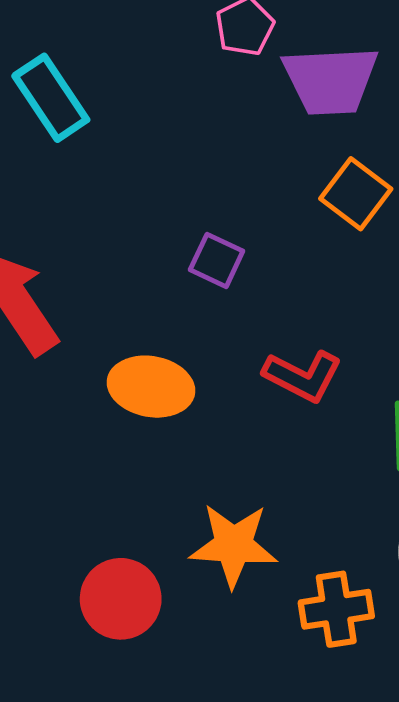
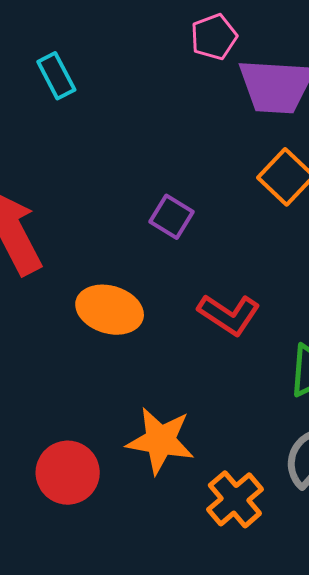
cyan rectangle: (51, 98) -> (56, 76), size x0.7
orange cross: (336, 609) -> (235, 499), turned -38

